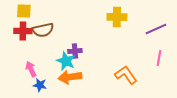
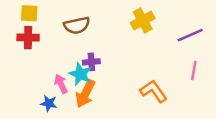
yellow cross: (117, 17) -> (143, 20), turned -30
brown semicircle: (43, 30) -> (77, 25), moved
pink arrow: (31, 69) -> (61, 84), moved
orange arrow: (70, 77) -> (85, 94), turned -55

